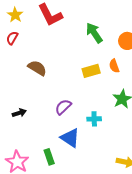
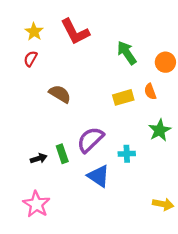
purple semicircle: (63, 107) -> (90, 140), size x1.4
black arrow: (19, 113) -> (39, 158), moved
green rectangle: (49, 157) -> (62, 154), moved

